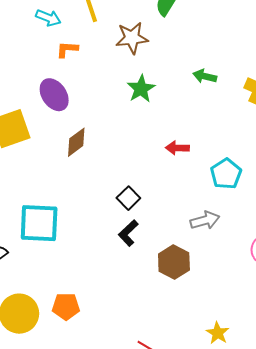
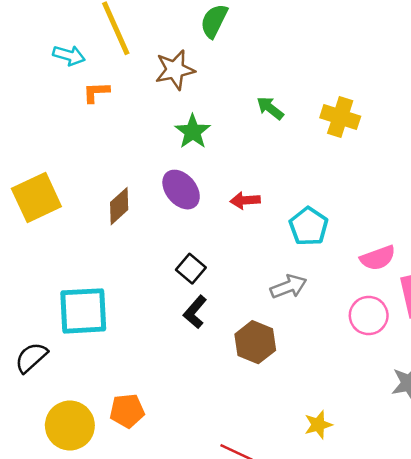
green arrow: (205, 76) -> (270, 108), turned 30
purple ellipse: (54, 95) -> (181, 190), moved
yellow star: (218, 333) -> (318, 425), turned 30

